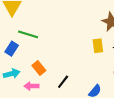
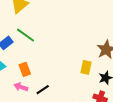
pink arrow: (31, 86) -> (21, 87), moved

